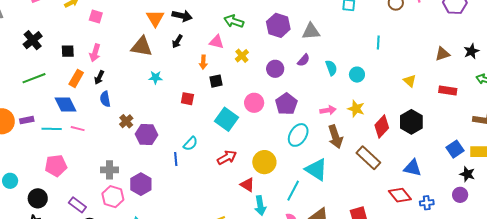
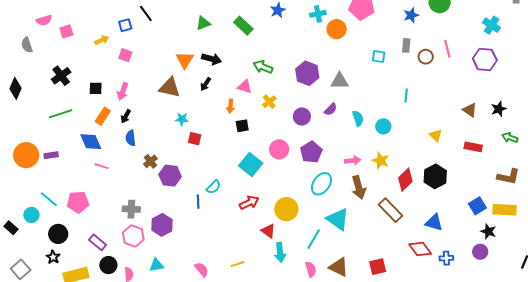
brown triangle: (442, 54) -> (470, 110), turned 49
red square: (187, 99) -> (195, 139), moved
cyan line: (52, 129) -> (49, 199), moved, turned 36

